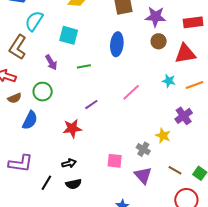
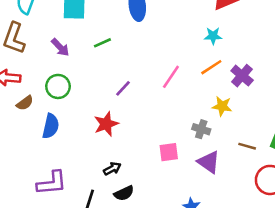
orange line: (194, 85) -> (211, 67), moved
pink line: (131, 92) -> (171, 77), moved

